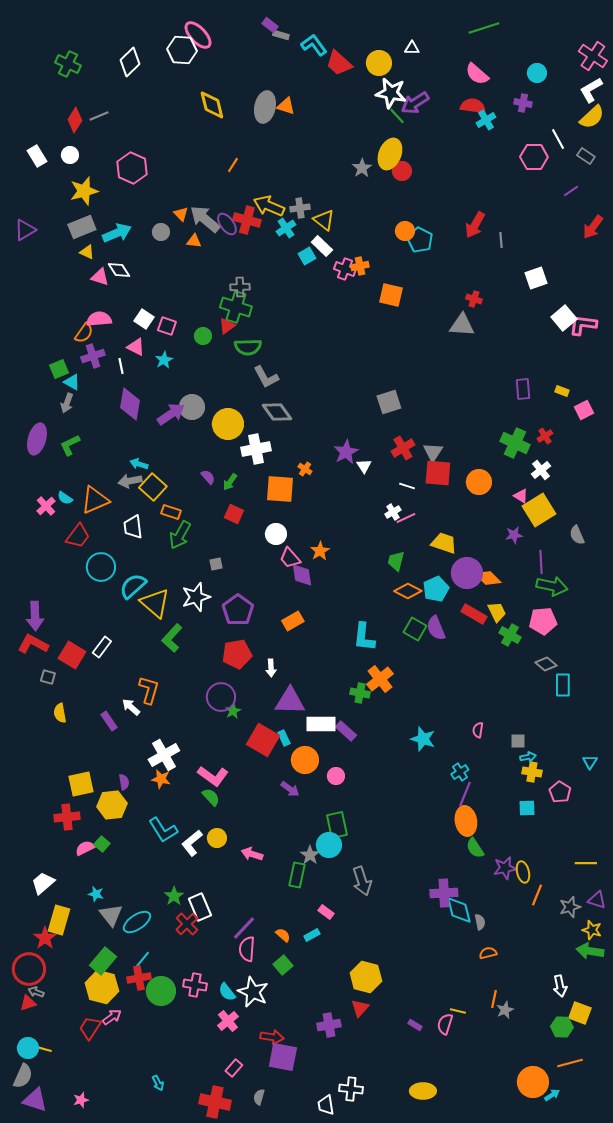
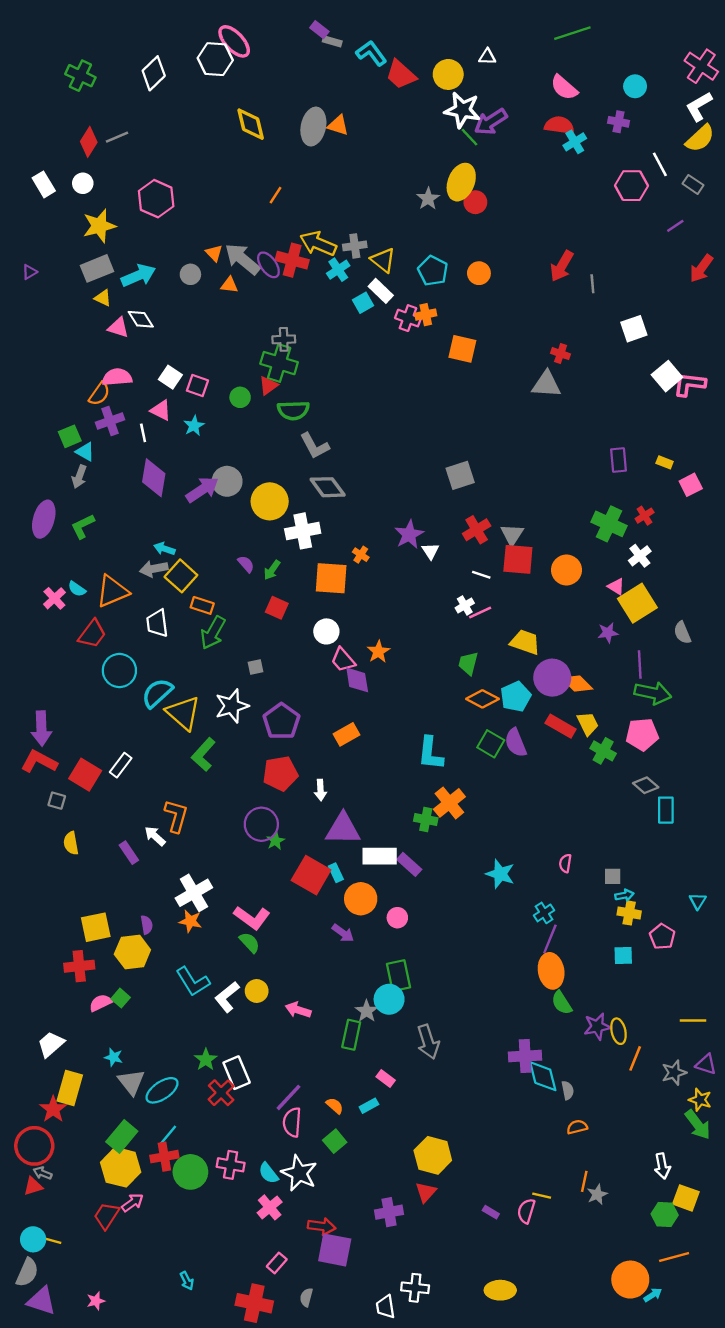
purple triangle: (25, 230) -> (30, 272), size x0.6
cyan pentagon: (420, 240) -> (433, 271), moved
green arrow: (590, 951) -> (698, 1125), turned -136

